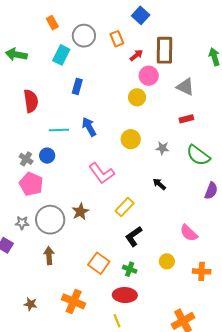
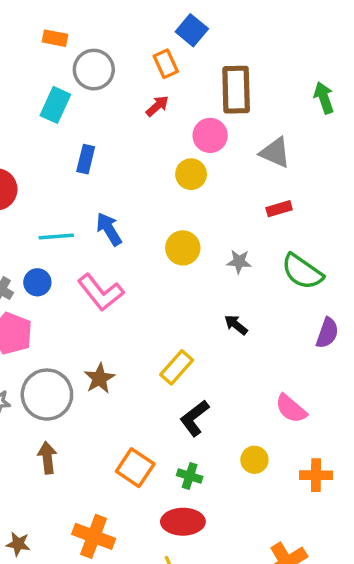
orange rectangle: (52, 23) -> (55, 38), moved, turned -48
orange rectangle: (117, 39) -> (166, 64), moved
red arrow: (136, 55) -> (157, 106), moved
pink L-shape: (102, 173) -> (101, 292), moved

